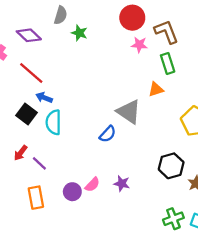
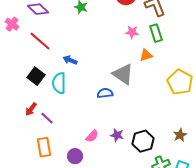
pink star: (139, 45) -> (132, 32), moved
blue arrow: (44, 98) -> (70, 60), moved
blue semicircle: (108, 134) -> (105, 93), turned -140
black hexagon: (171, 166) -> (143, 141), moved
purple circle: (72, 192) -> (75, 156), moved

